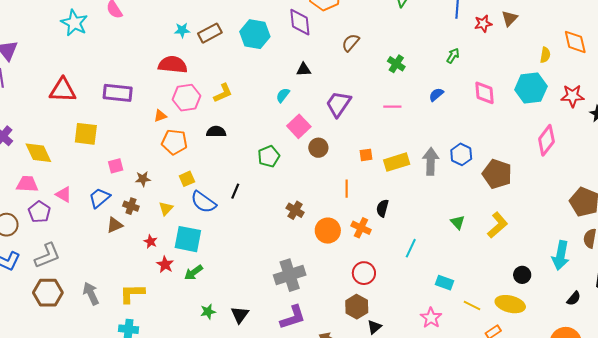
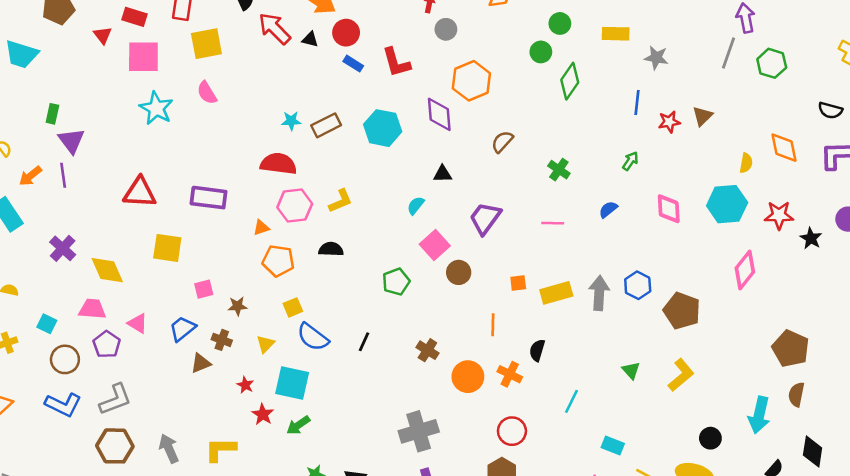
black line: (235, 191) -> (364, 342), moved

